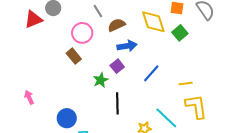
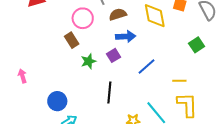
green square: (180, 33) -> (197, 45), moved
green star: (101, 80) -> (88, 61), moved

